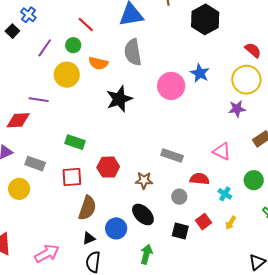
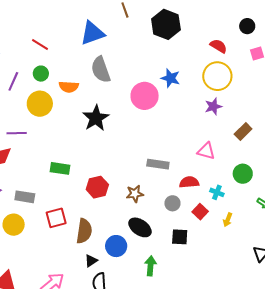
red line: (86, 25) -> (40, 45), moved
red square: (72, 177) -> (56, 218), moved
red square: (204, 222) -> (200, 212), moved

